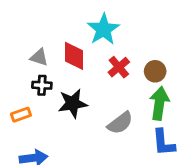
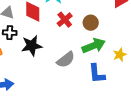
green arrow: (159, 103) -> (94, 46), turned 60

